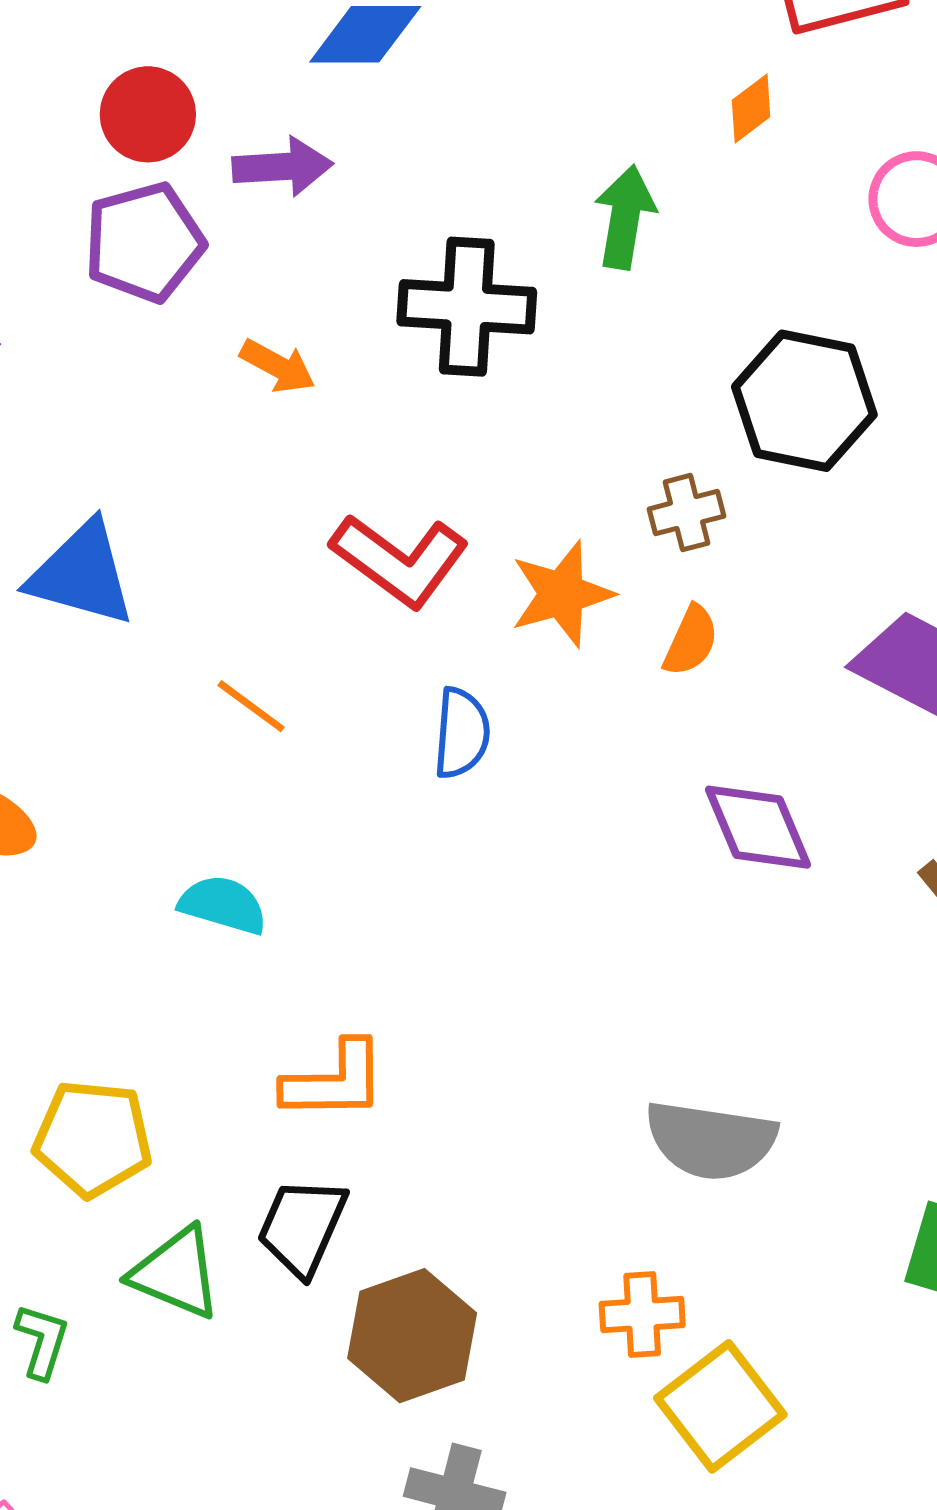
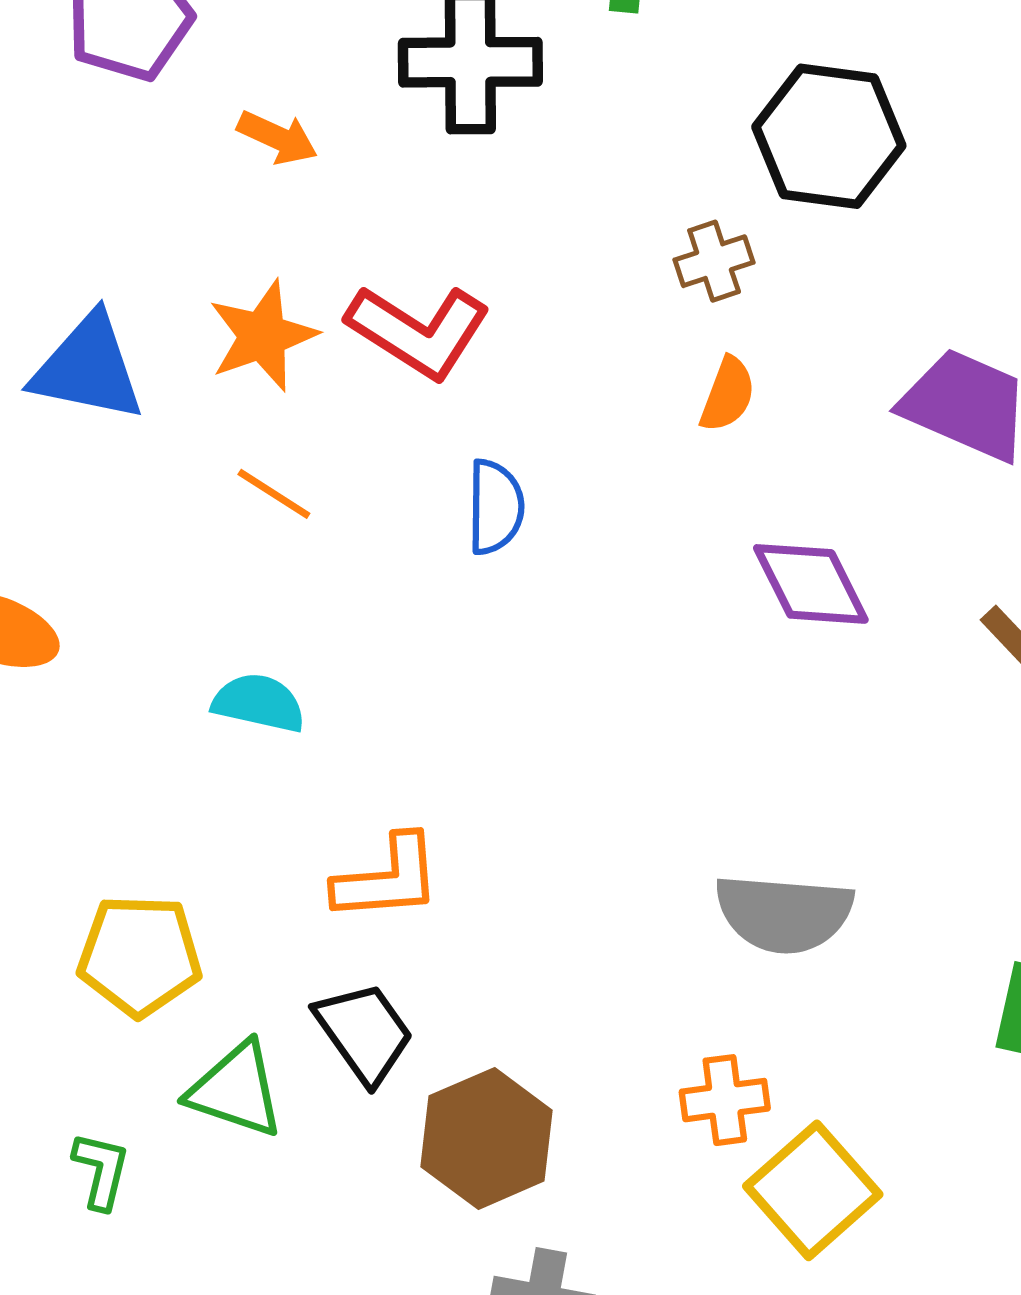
orange star: (562, 594) -> (263, 336), moved
black trapezoid: (302, 1227) -> (364, 1033), turned 125

